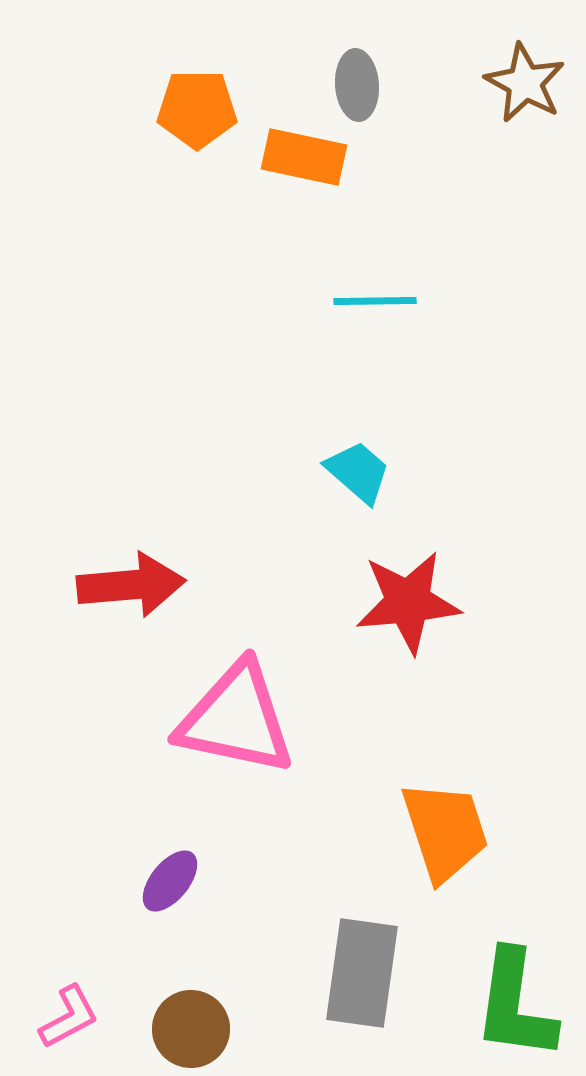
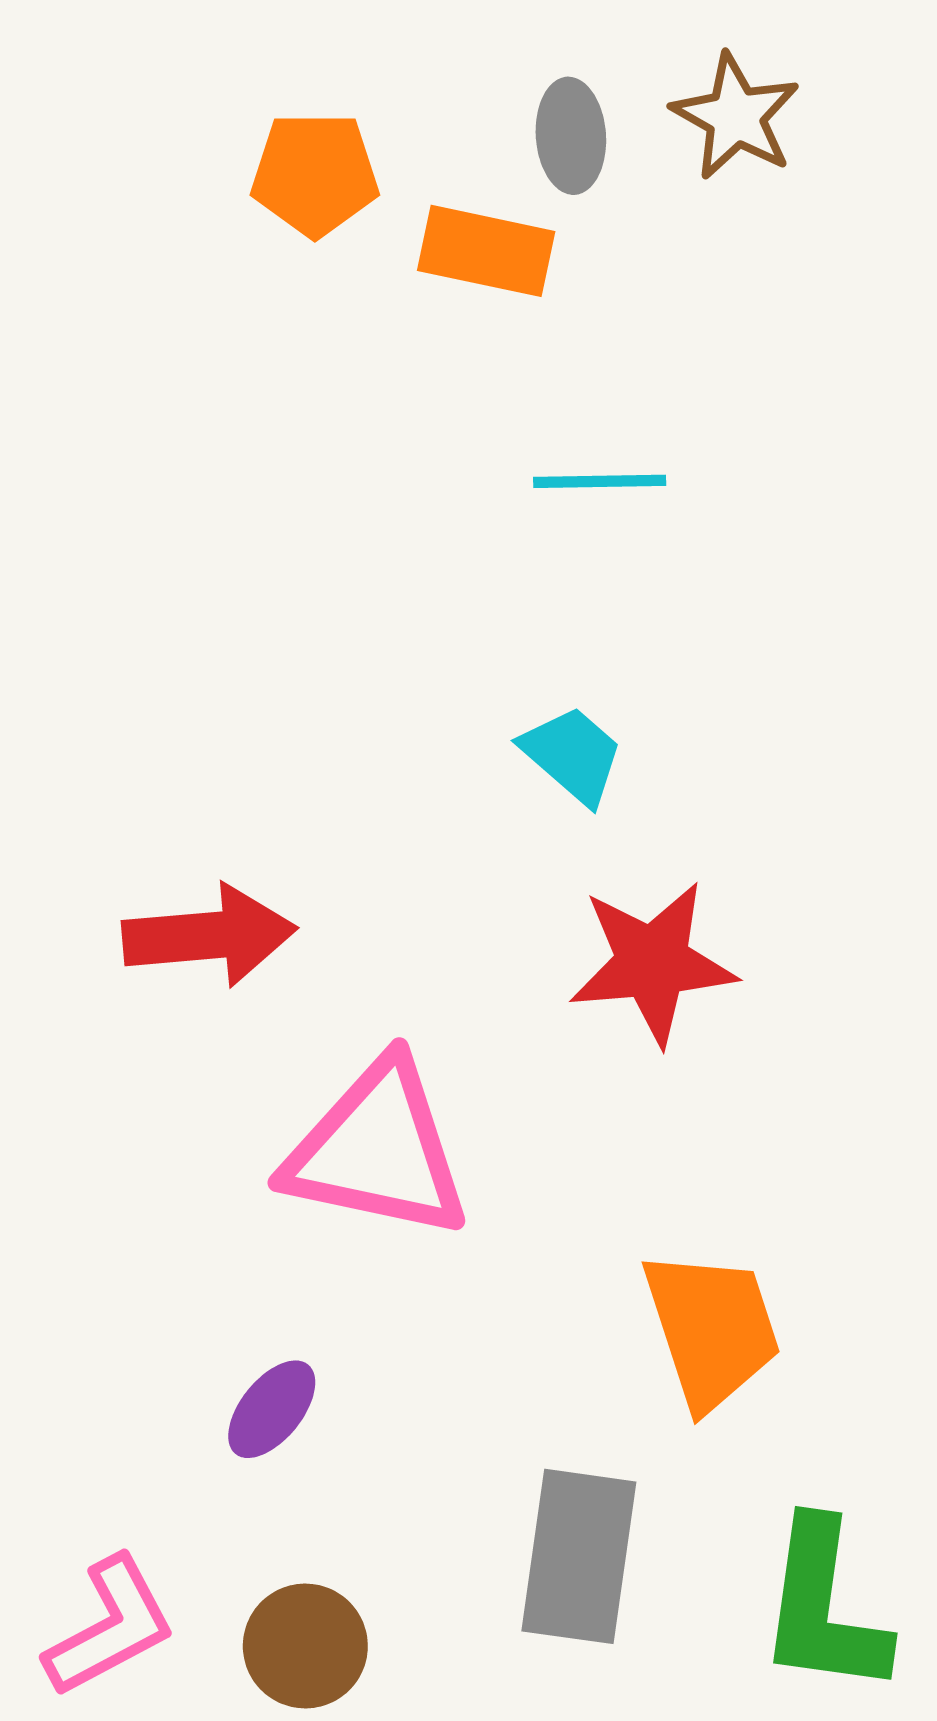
brown star: (525, 83) -> (736, 117), moved
pink L-shape: (69, 1017) -> (110, 1627), size x1.4

